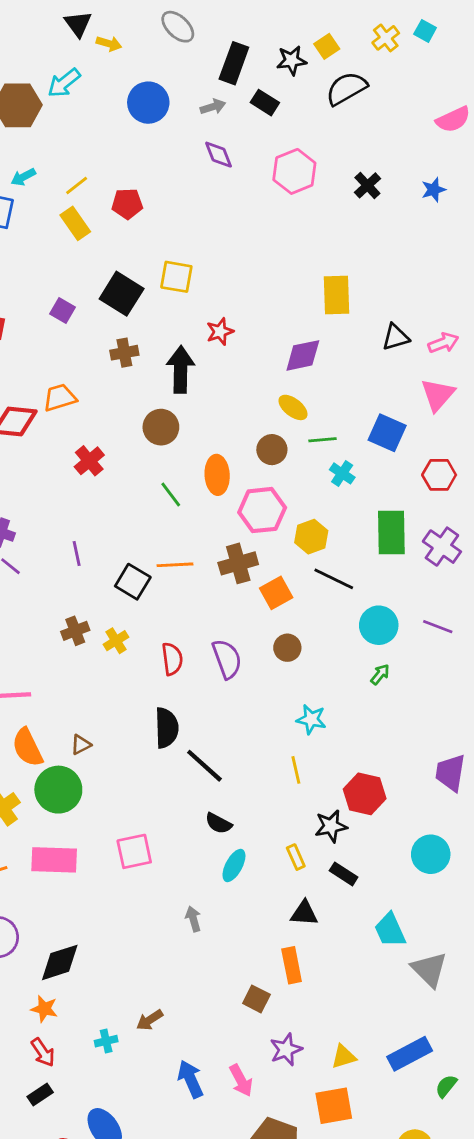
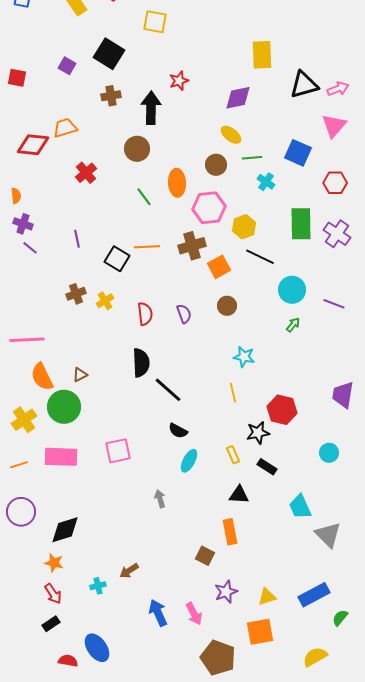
yellow square: (176, 277) -> (155, 22), moved
black triangle: (396, 337) -> (304, 85), size x1.4
purple line: (438, 627) -> (334, 304), moved
purple semicircle: (227, 659) -> (184, 314), size x0.7
cyan circle: (431, 854) -> (329, 453), size x0.7

